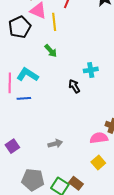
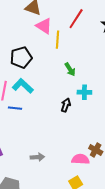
black pentagon: (20, 27) -> (21, 57), moved
green arrow: (51, 51) -> (70, 69), moved
black arrow: (74, 86) -> (66, 105), turned 40

